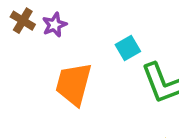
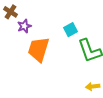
purple star: (54, 25) -> (24, 26), moved

